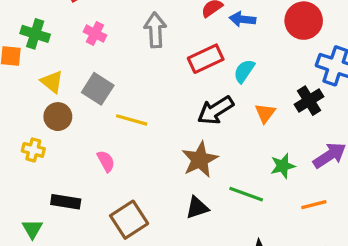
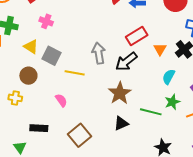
gray arrow: (155, 30) -> (99, 53), moved
red rectangle: (206, 59) -> (137, 36), moved
cyan semicircle: (244, 71) -> (169, 77), moved
yellow triangle: (52, 82) -> (31, 47), moved
orange triangle: (265, 113) -> (160, 49), moved
green star: (283, 166) -> (172, 102), moved

